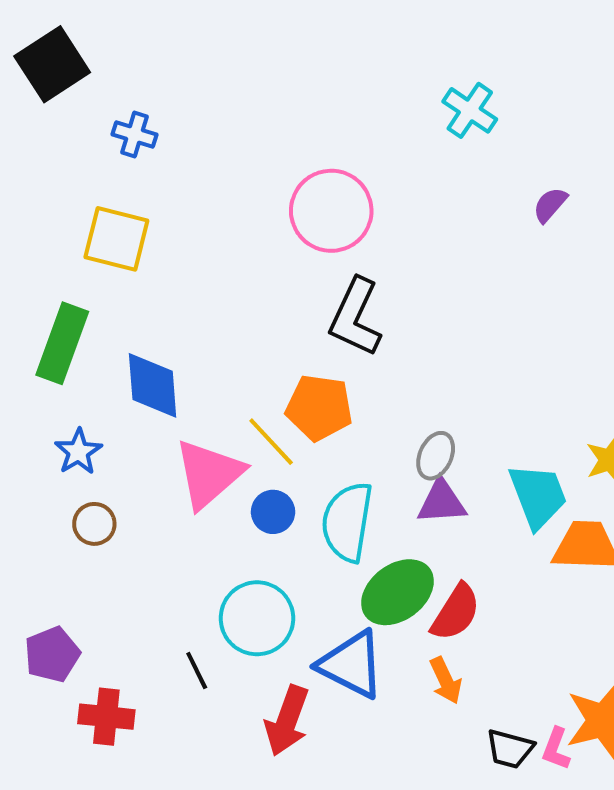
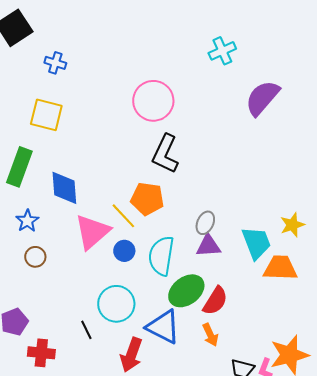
cyan cross: (470, 110) -> (222, 51), turned 32
purple semicircle: (550, 205) -> (262, 98), size x2.0

